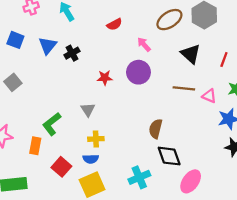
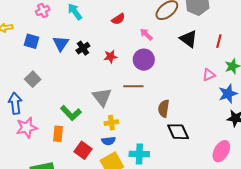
red star: (105, 78) -> (111, 57), moved
brown line: (184, 88) -> (133, 86), moved
pink triangle: (209, 96) -> (209, 75), turned -40
gray triangle: (88, 110) -> (102, 97), size x1.5
green L-shape: (52, 124) -> (71, 113), turned -90
cyan cross: (139, 177) -> (139, 154), moved, turned 30
pink ellipse: (191, 181) -> (221, 151), moved

